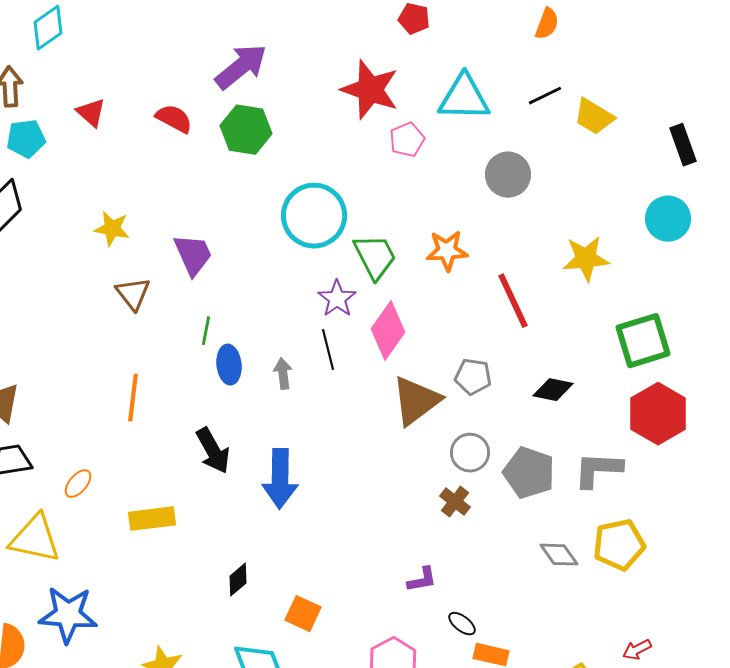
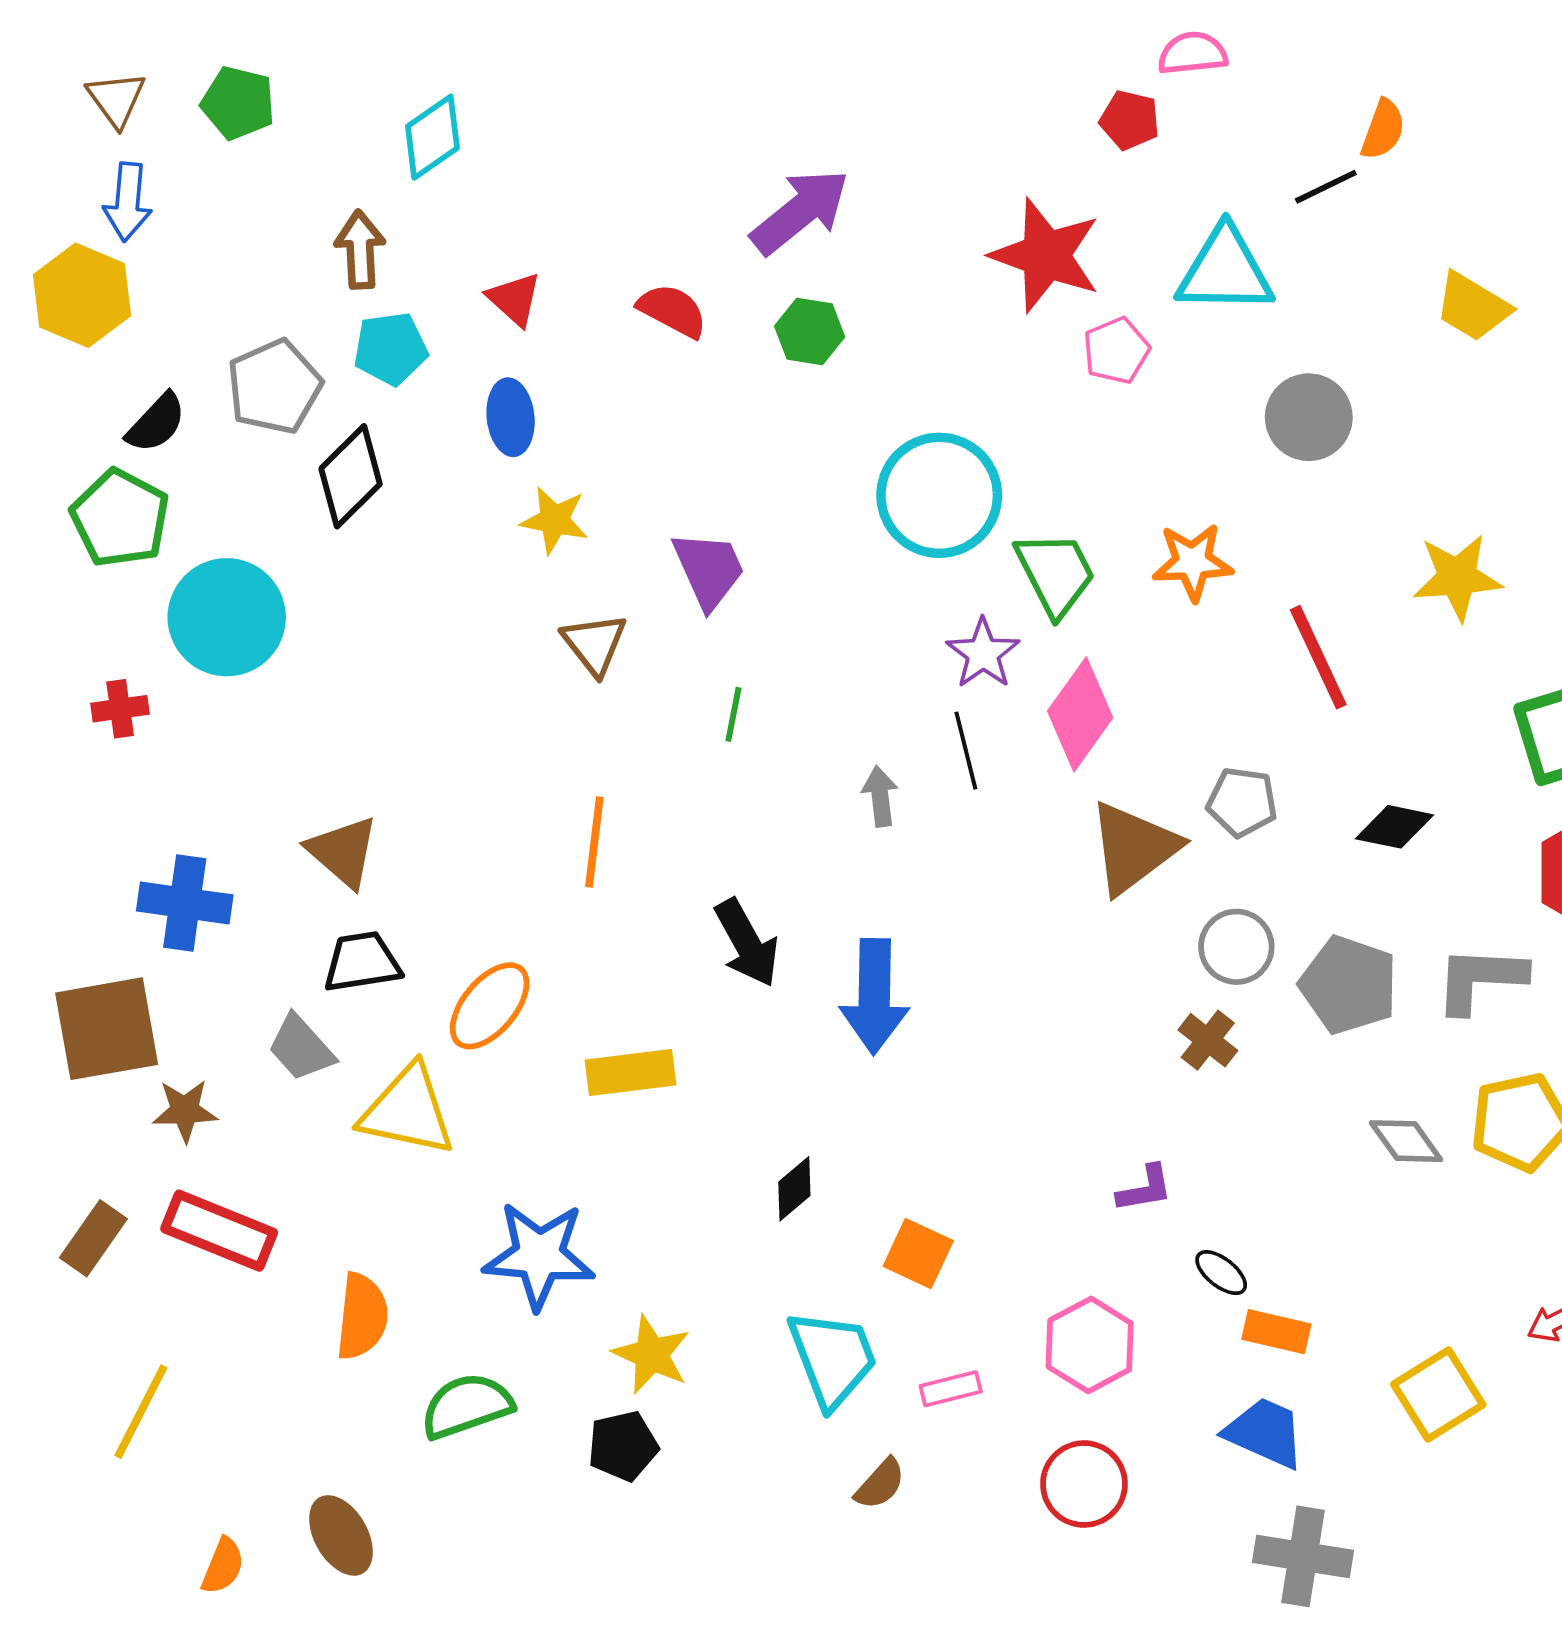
black line: (545, 96) -> (1326, 187), moved
green hexagon: (246, 130) -> (810, 331), size x0.7
blue ellipse: (229, 365) -> (511, 417), moved
orange ellipse: (78, 484) -> (490, 1006), size x1.6
blue star: (68, 615) -> (539, 1255), moved

